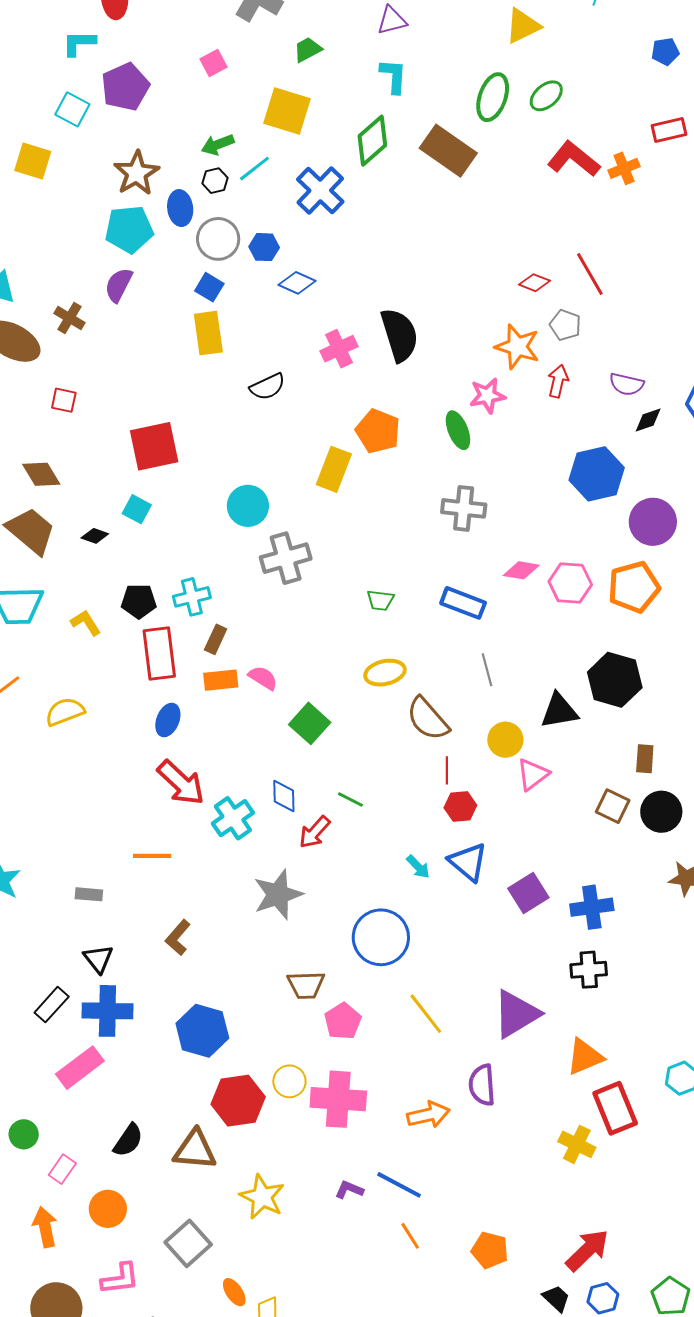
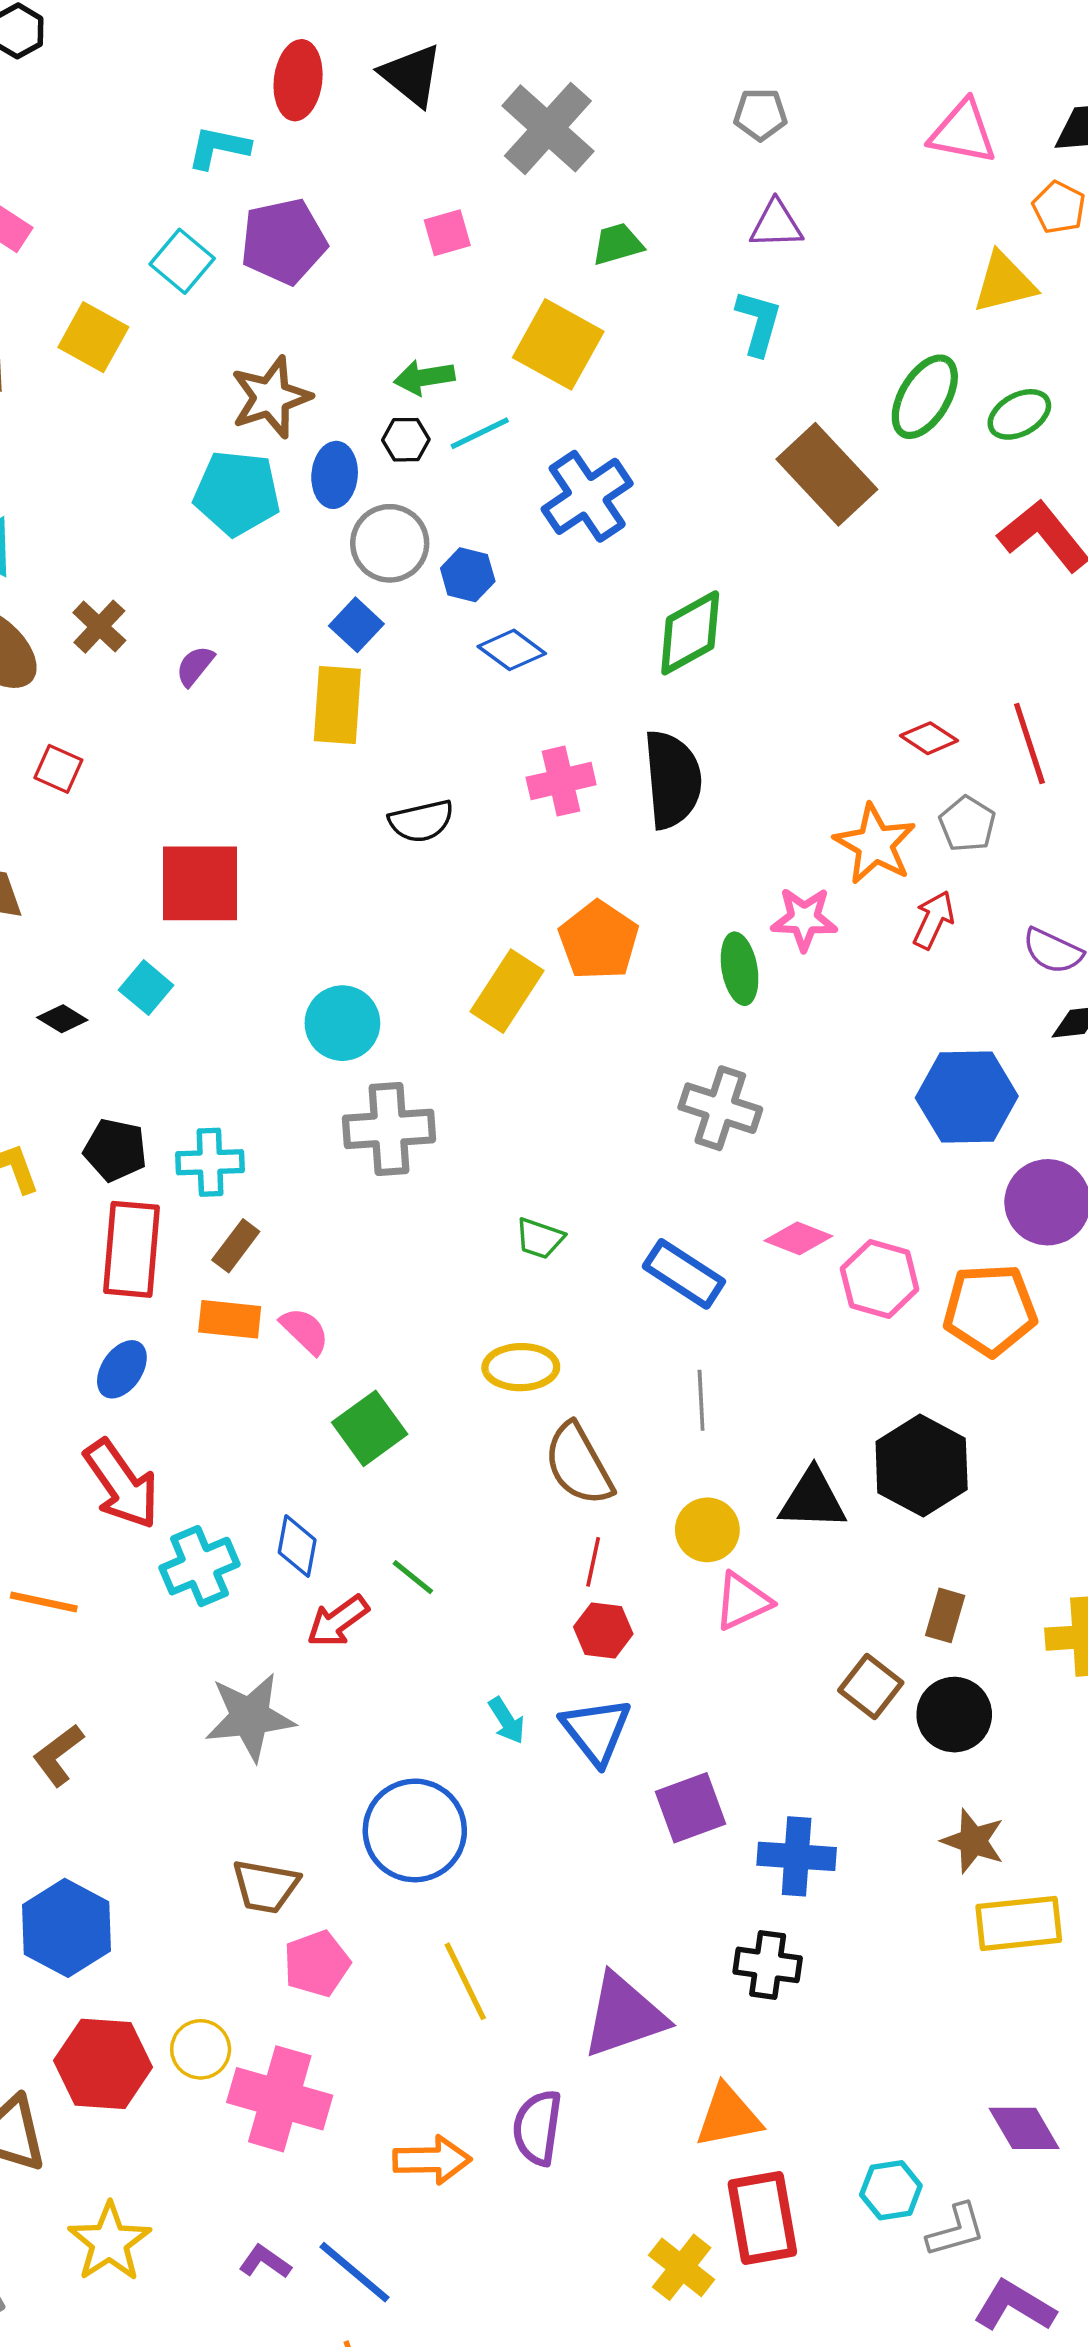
green diamond: (372, 141) -> (690, 633), moved
purple semicircle: (119, 285) -> (195, 666), moved, size x0.7

